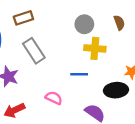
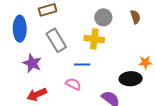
yellow cross: (95, 48) -> (94, 39), moved
blue line: (79, 74) -> (82, 65), moved

